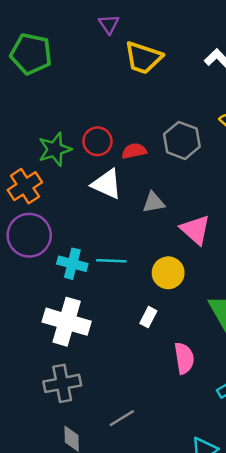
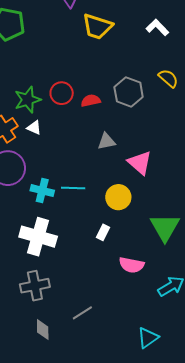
white triangle: (107, 184) -> (34, 128), moved, size x0.6
pink semicircle: (184, 358) -> (132, 265), turned 110

